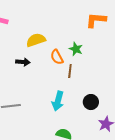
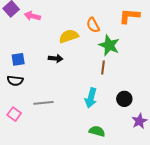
green star: (76, 49) -> (109, 45), size x1.5
orange semicircle: (57, 57) -> (93, 25), moved

